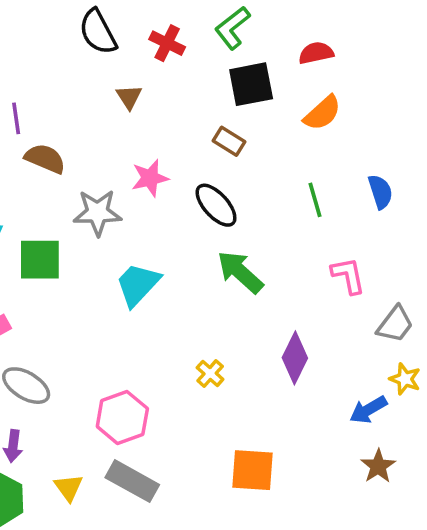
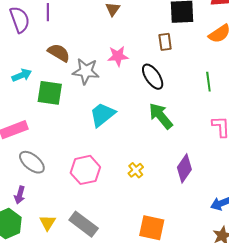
brown rectangle: (229, 141) -> (165, 42), turned 42
brown semicircle: (45, 159) -> (59, 53), moved
pink hexagon: (122, 418) -> (85, 170), moved

